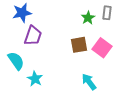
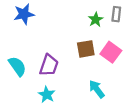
purple trapezoid: (33, 36) -> (49, 65), moved
cyan star: (35, 79) -> (47, 95), moved

